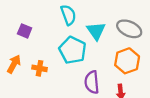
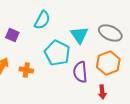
cyan semicircle: (68, 15) -> (42, 20), moved, turned 48
purple semicircle: (92, 82) -> (80, 72), moved

